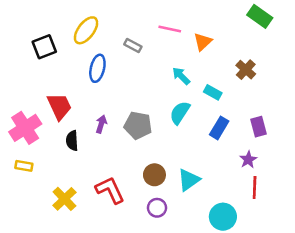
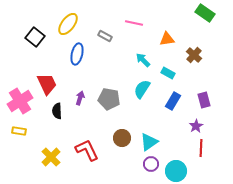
orange triangle: (203, 42) -> (167, 39), moved, turned 35
black square: (44, 47) -> (35, 37), turned -30
purple circle: (157, 208) -> (151, 164), moved

